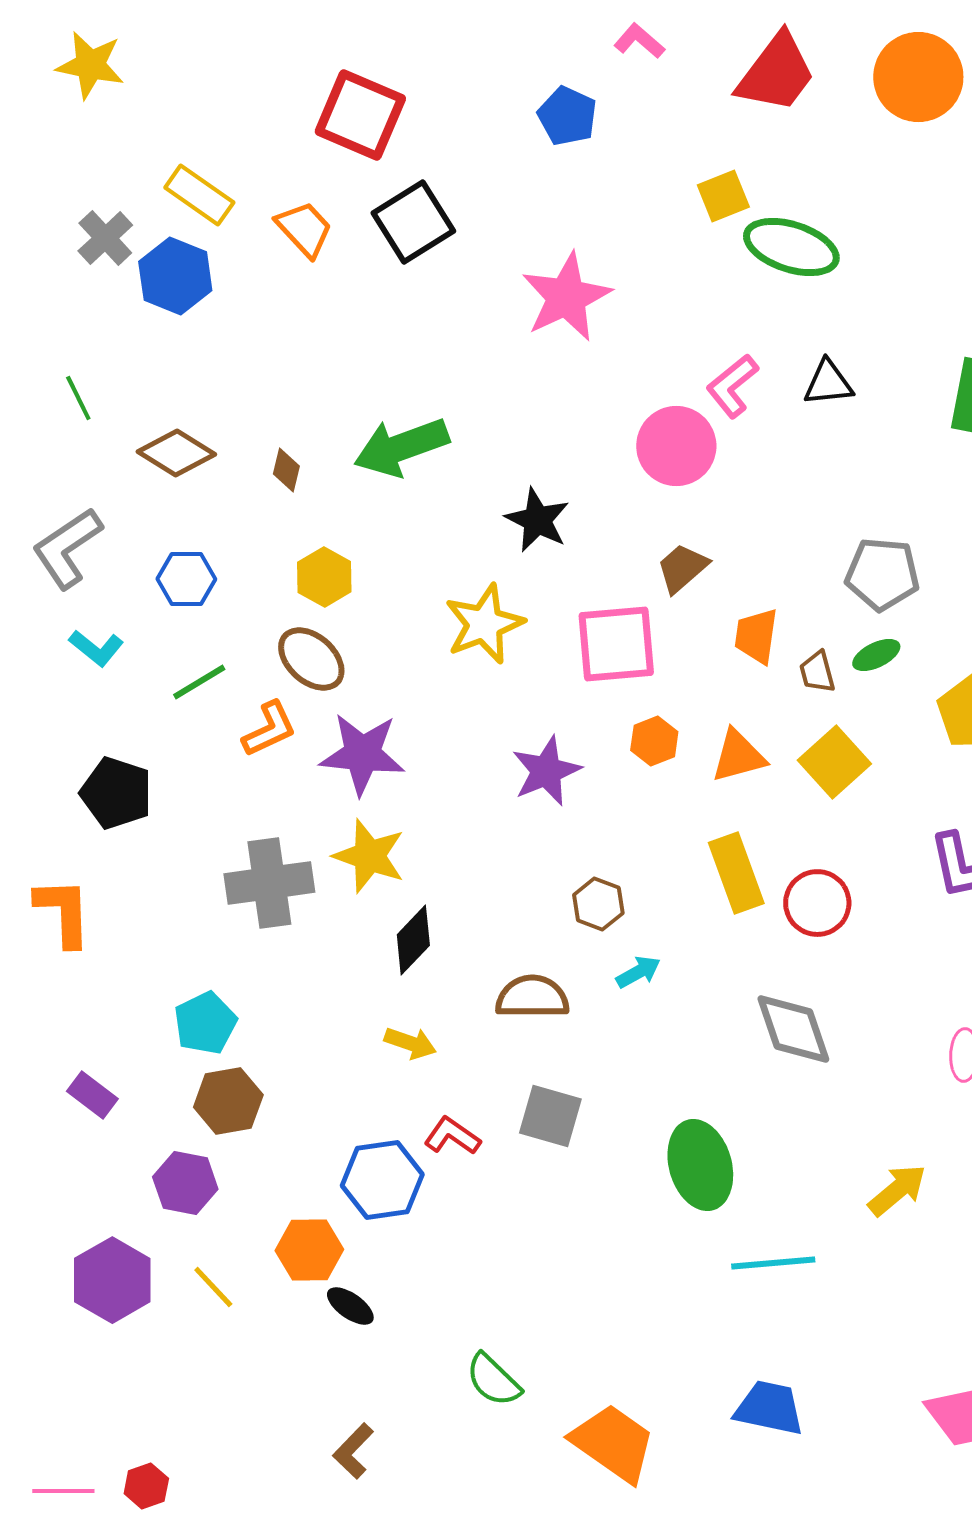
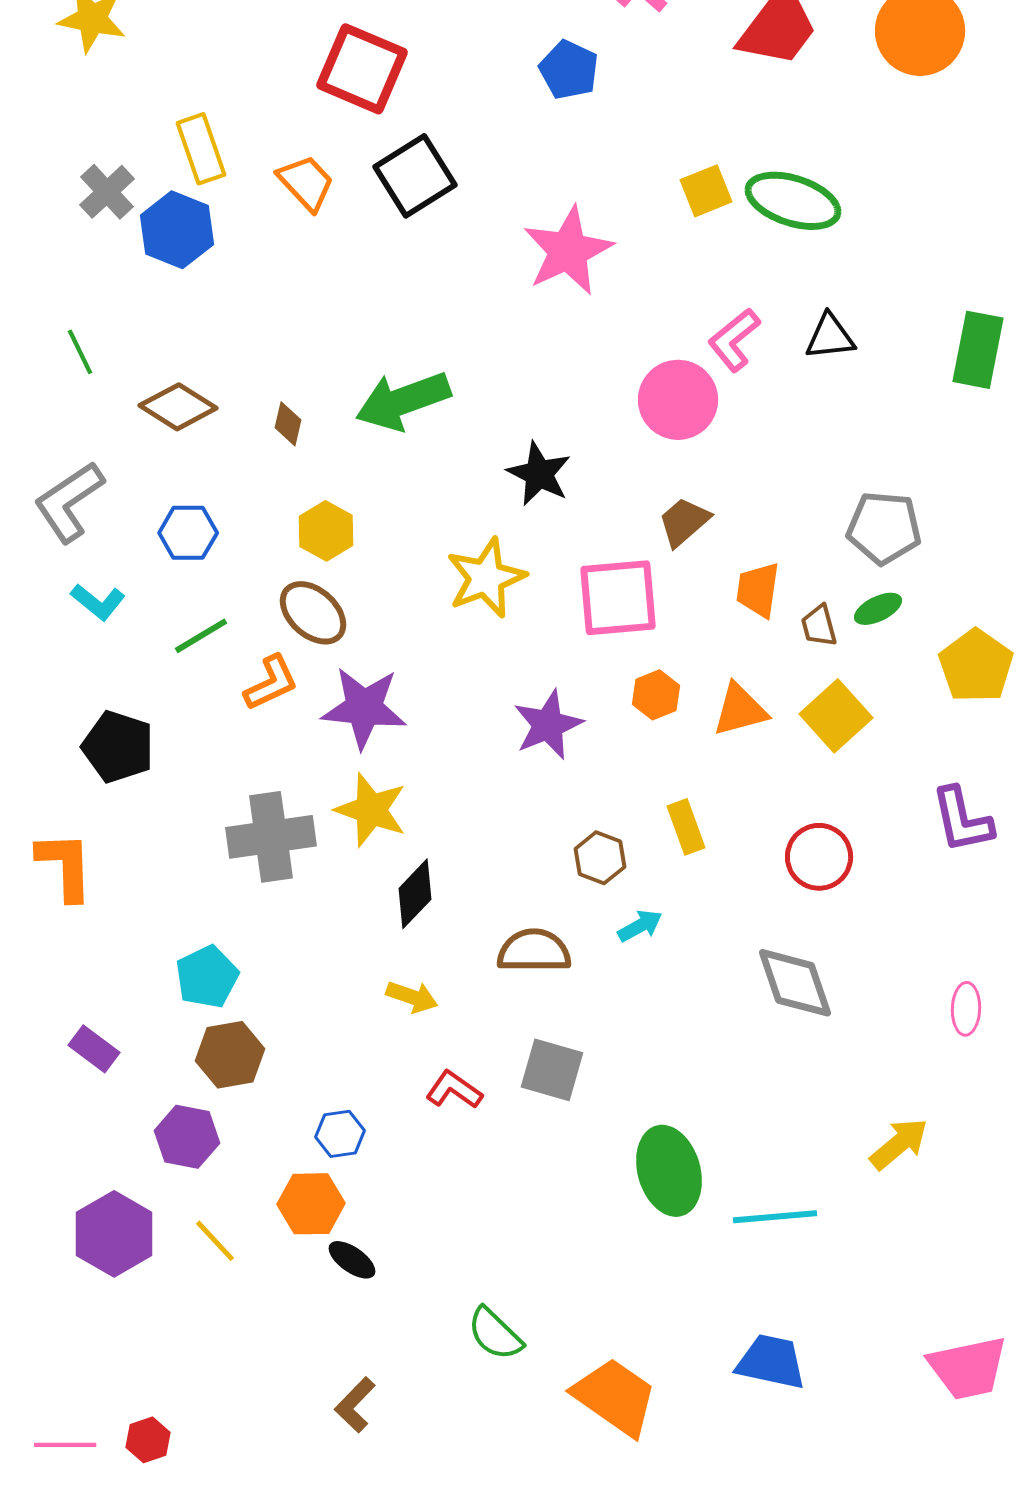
yellow rectangle: (199, 195) -> (201, 149), turned 36
yellow square: (723, 196) -> (706, 191), moved
yellow rectangle: (736, 873) -> (686, 827), moved, size x0.7
green ellipse: (700, 1165) -> (669, 1171), moved
blue hexagon: (382, 1180) -> (340, 1134), moved, size x0.6

